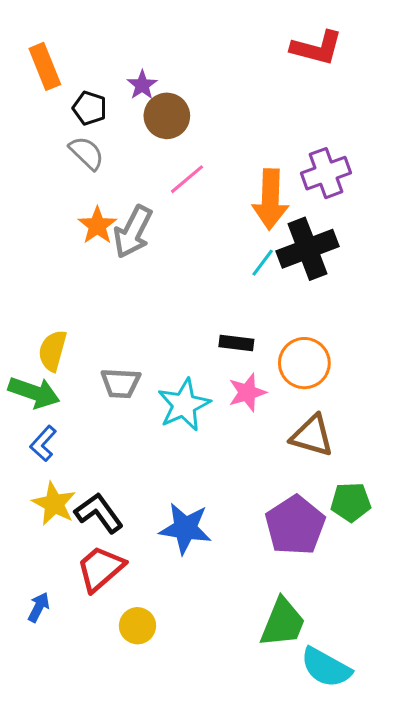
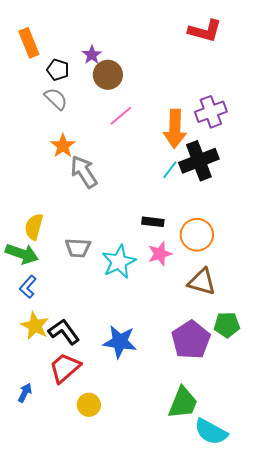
gray arrow: (133, 232) -> (84, 172), moved, turned 120

